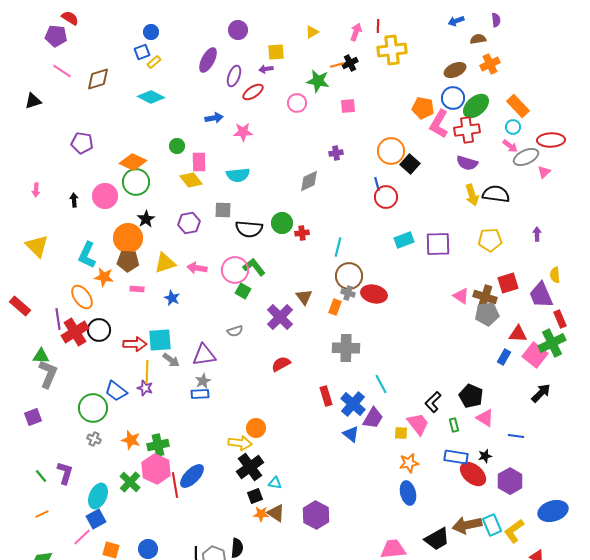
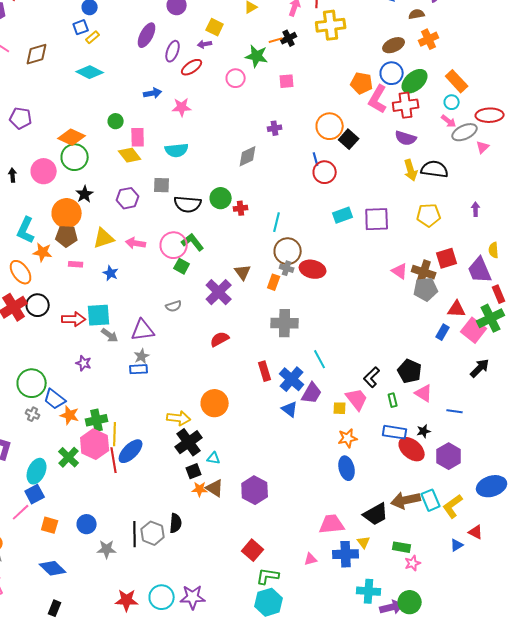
yellow square: (276, 52) -> (215, 27), turned 30
yellow line: (147, 372) -> (115, 434), moved
blue trapezoid: (116, 391) -> (55, 399), moved
orange circle: (256, 428) -> (215, 403), moved, size x1.4

